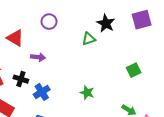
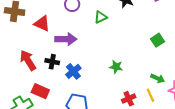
green triangle: (89, 39) -> (101, 17), moved
purple arrow: (38, 57) -> (66, 39), size x1.5

